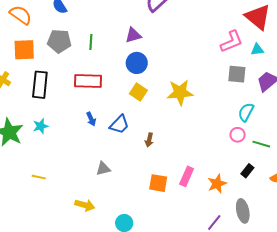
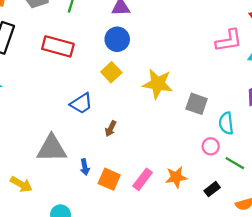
gray square: (237, 74) -> (197, 104), moved
cyan semicircle: (246, 112) -> (226, 123), turned -48
blue arrow: (91, 119) -> (85, 167), moved
gray triangle: (103, 169) -> (52, 148), size x1.8
orange star: (217, 184) -> (176, 177), moved

